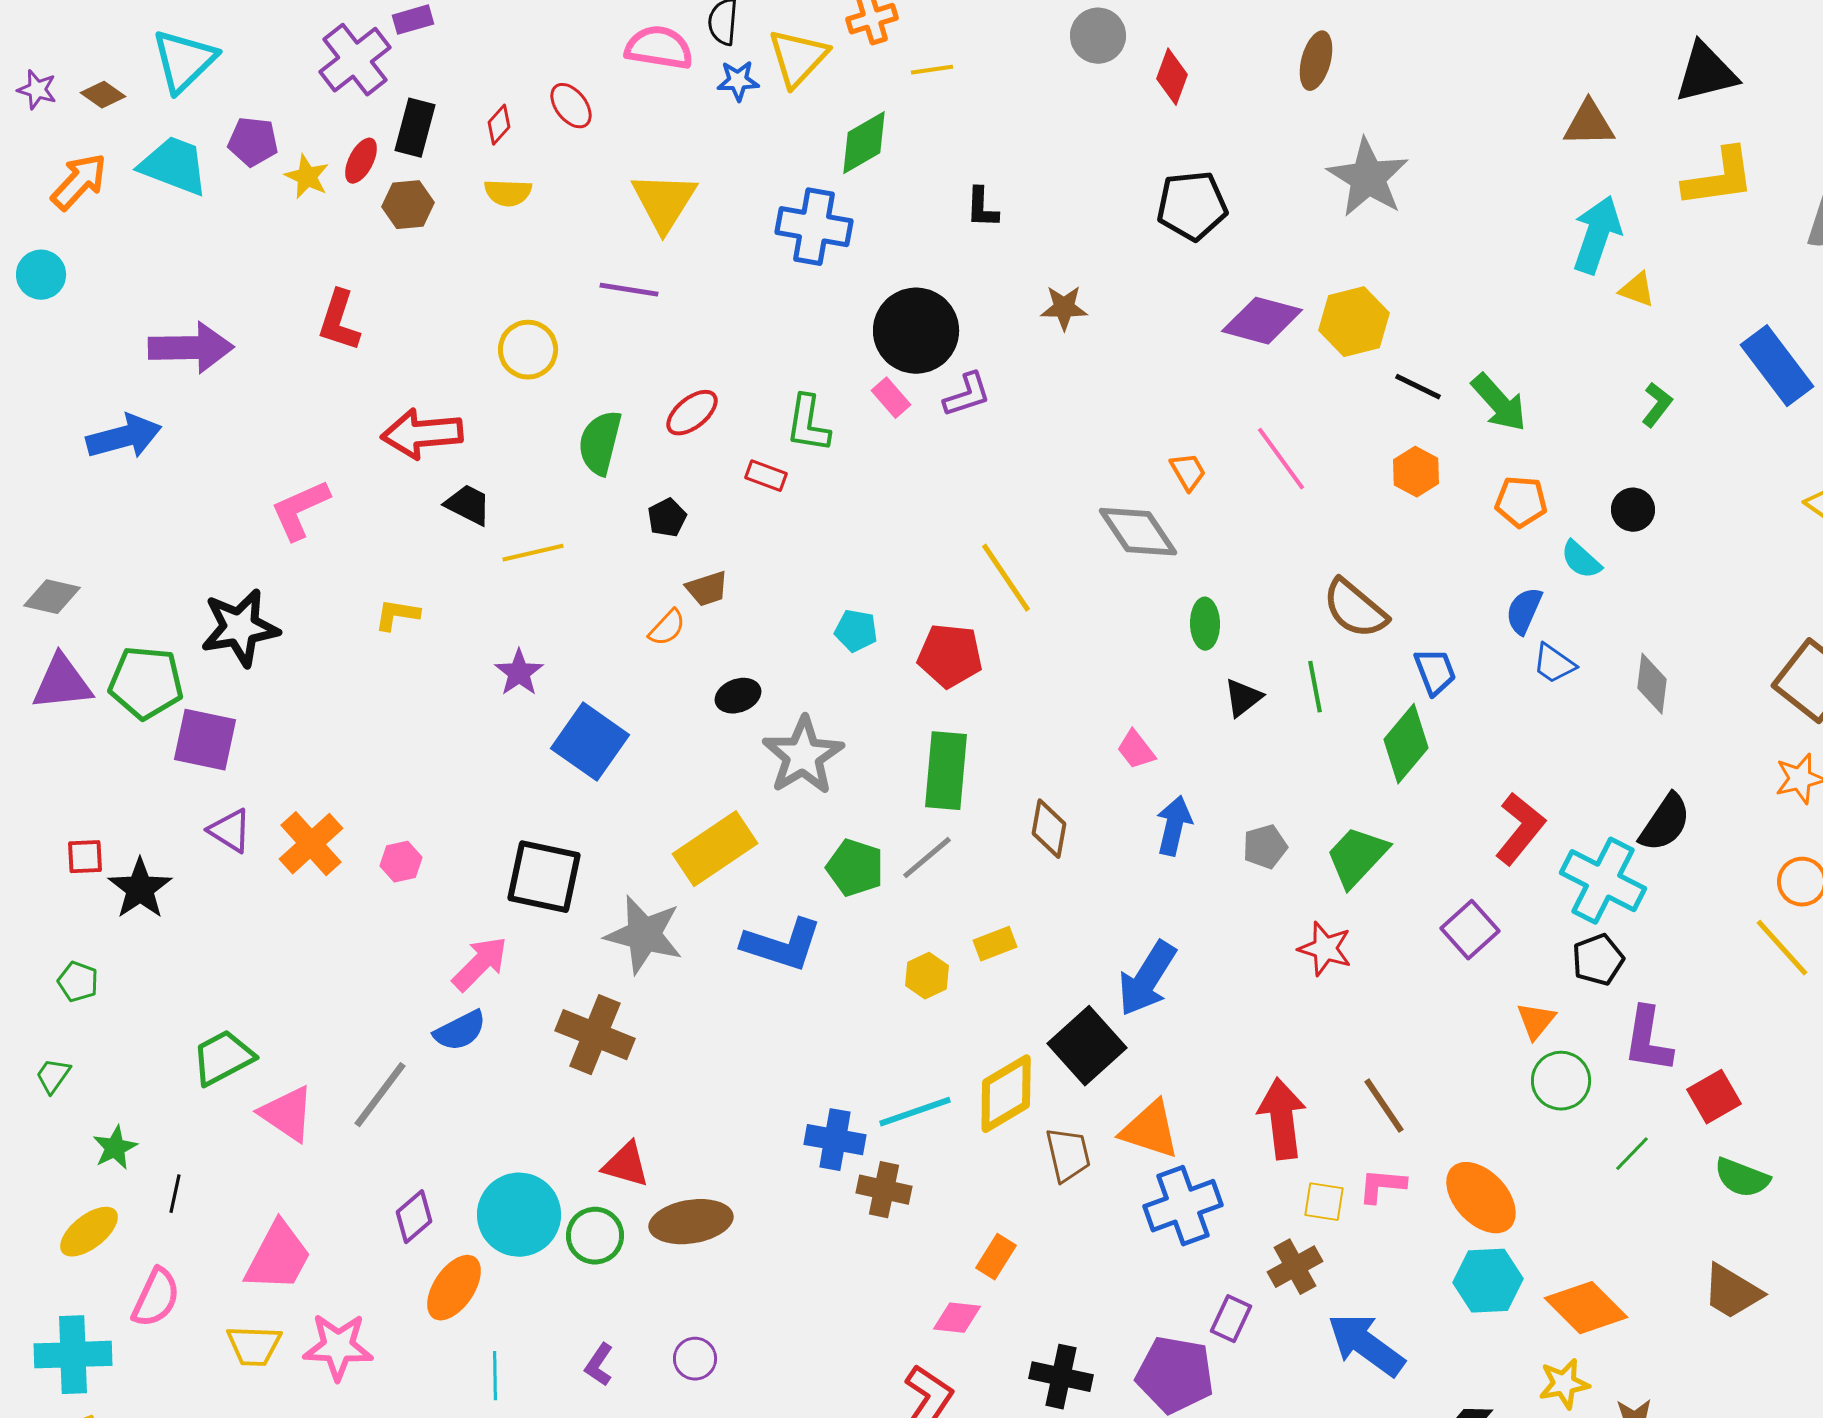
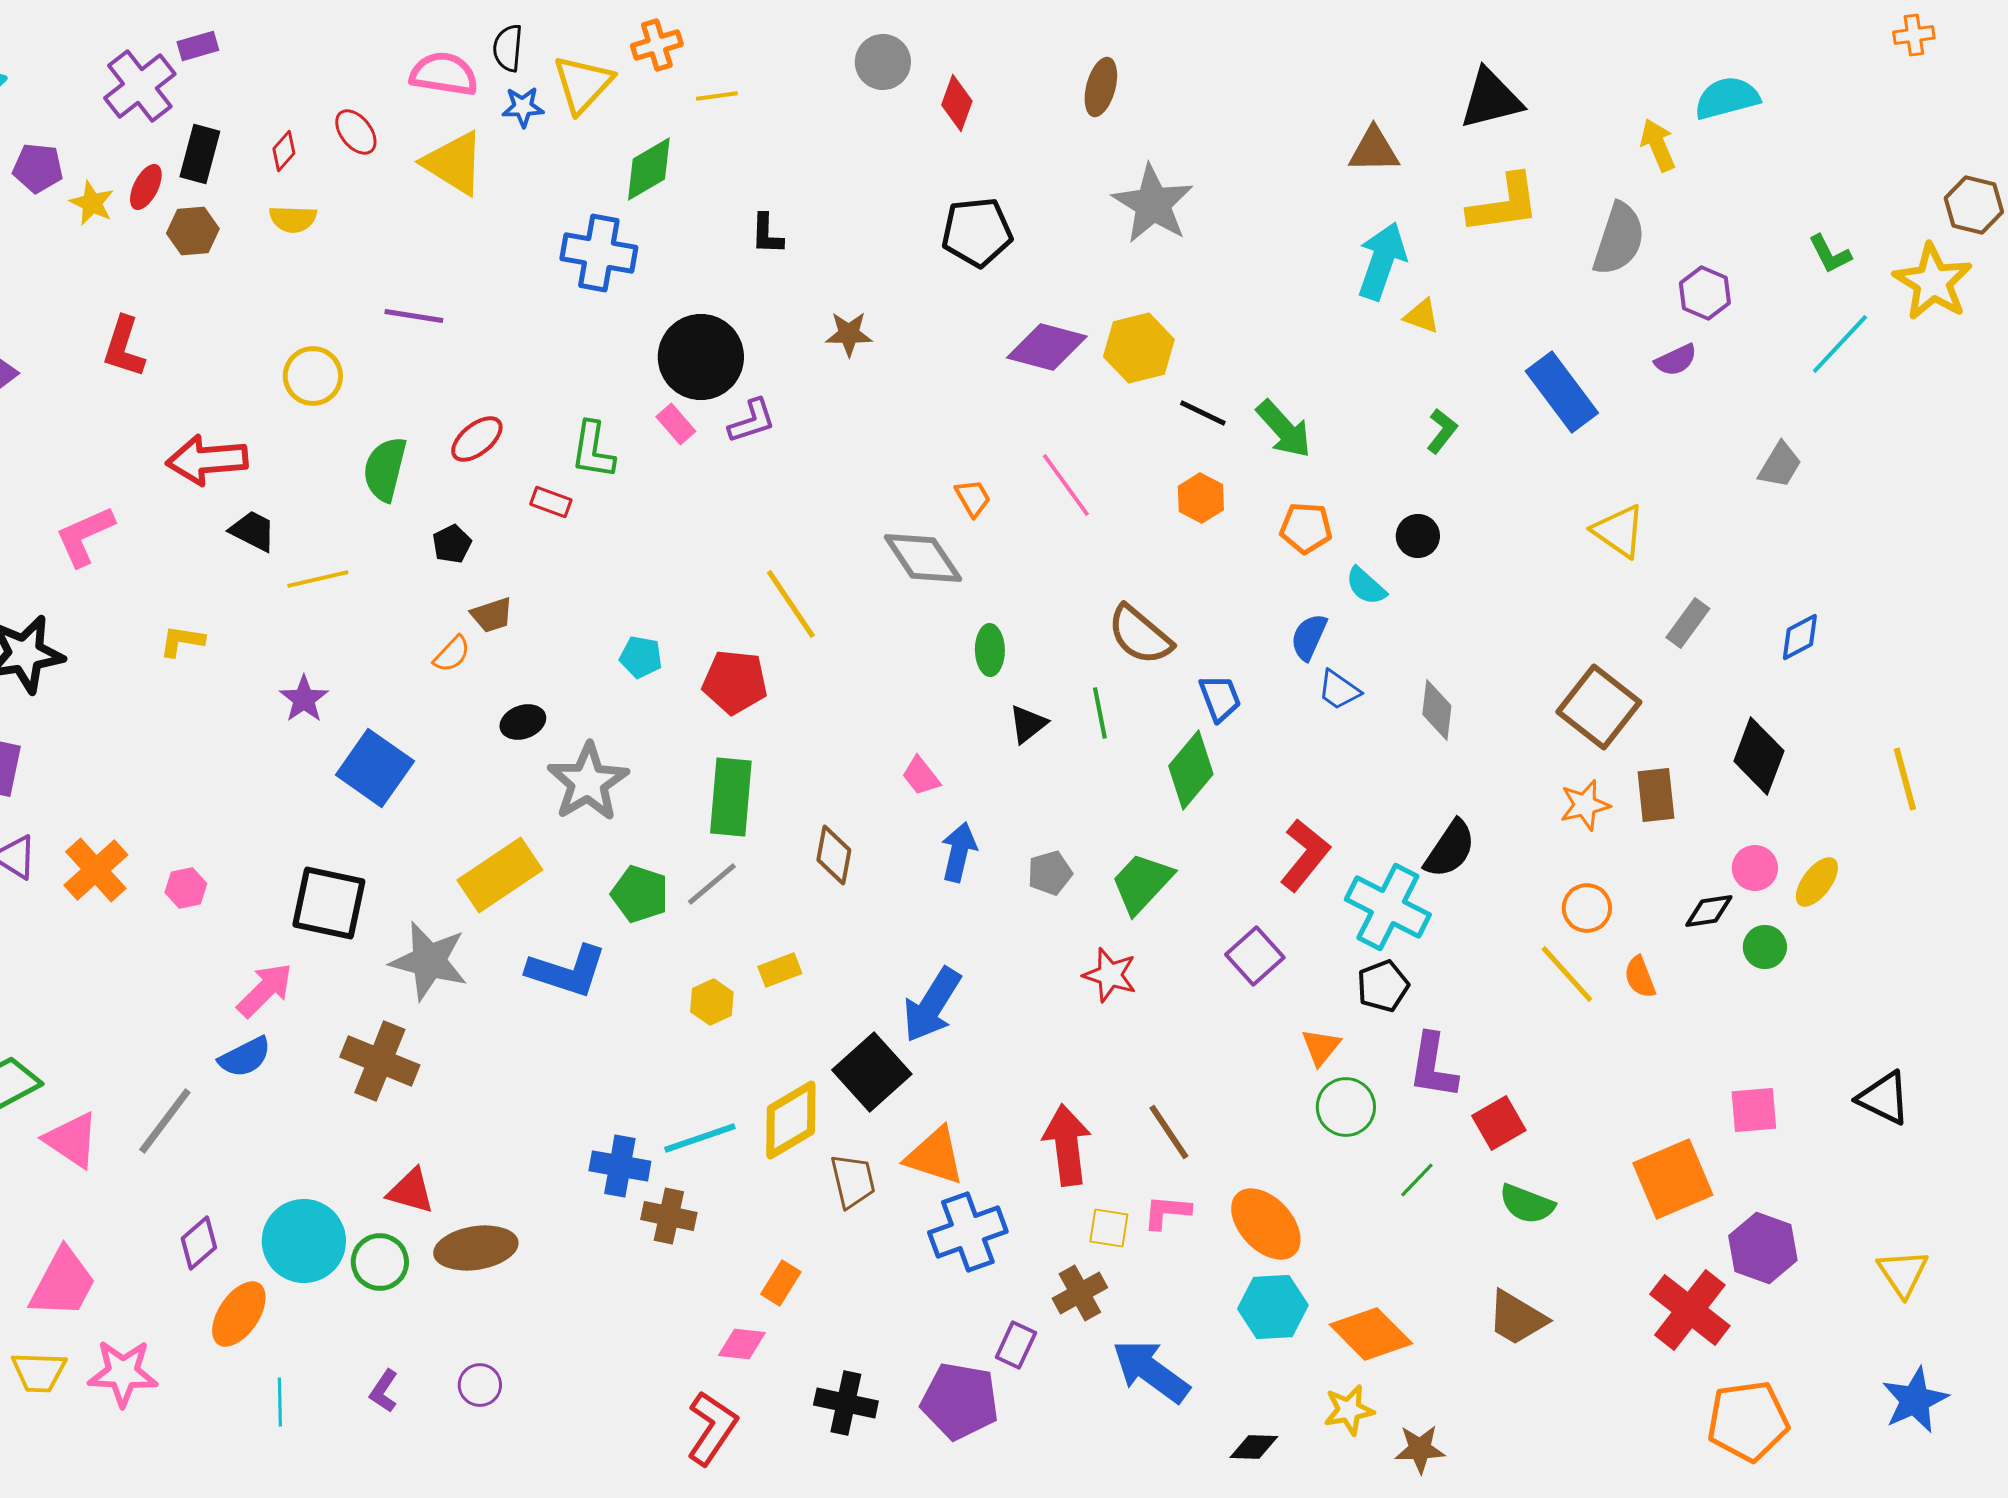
yellow triangle: (664, 202) -> (454, 163), moved, turned -30

